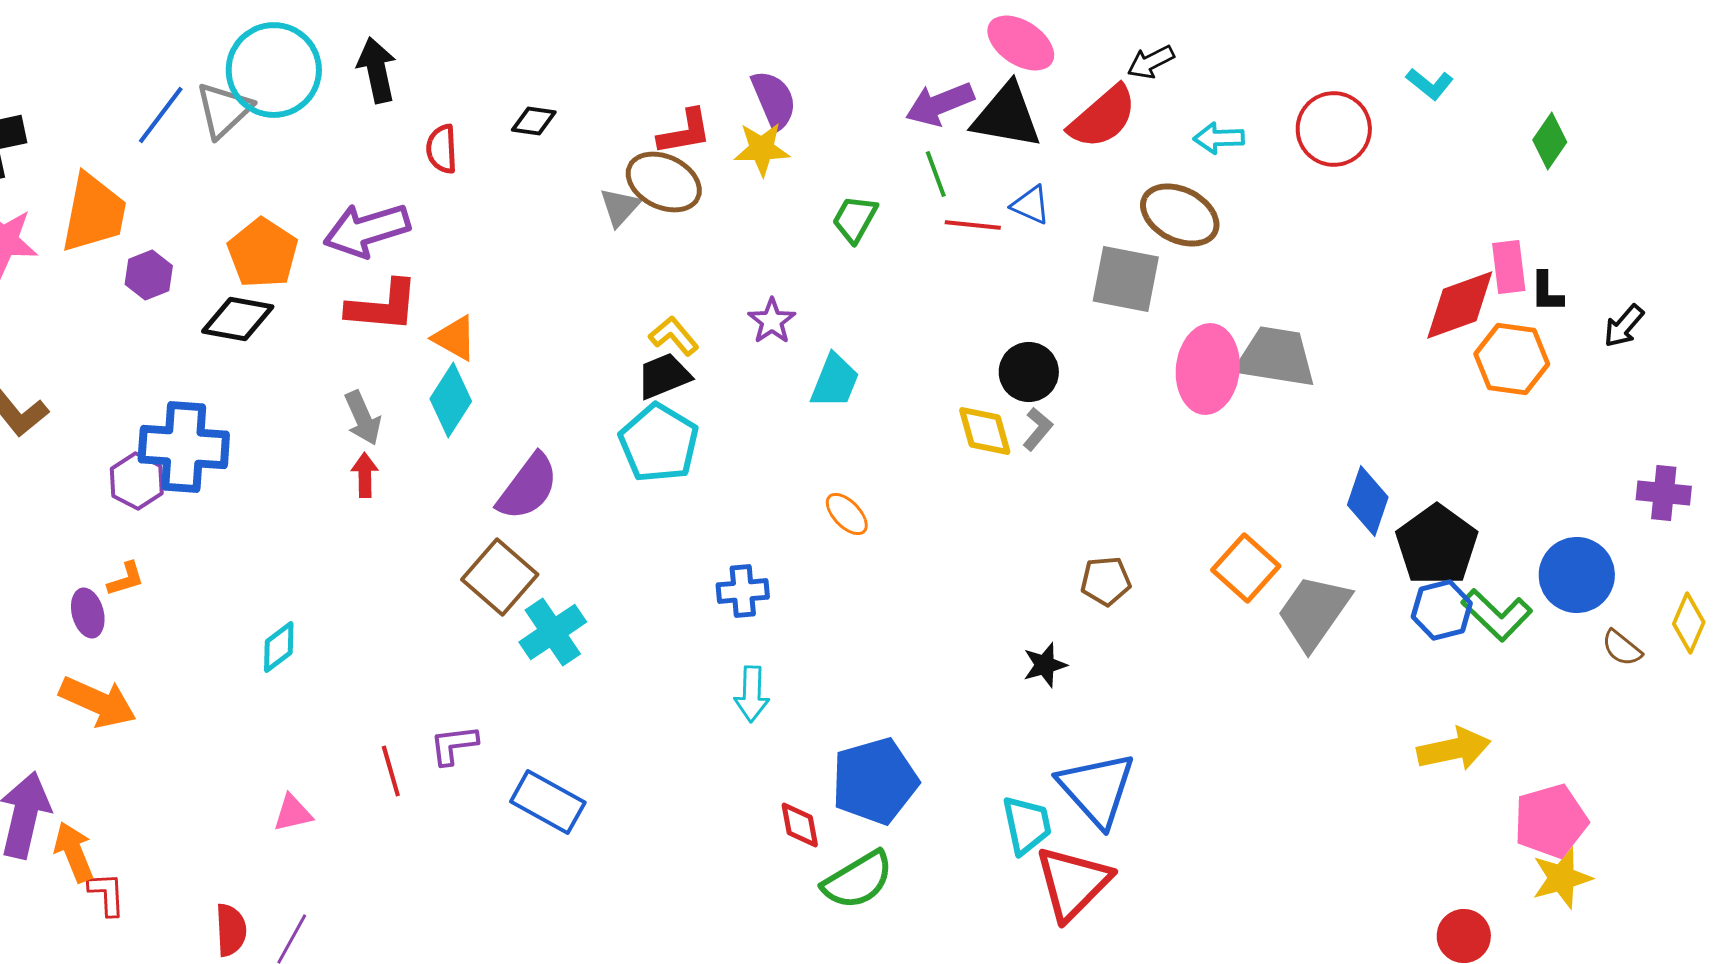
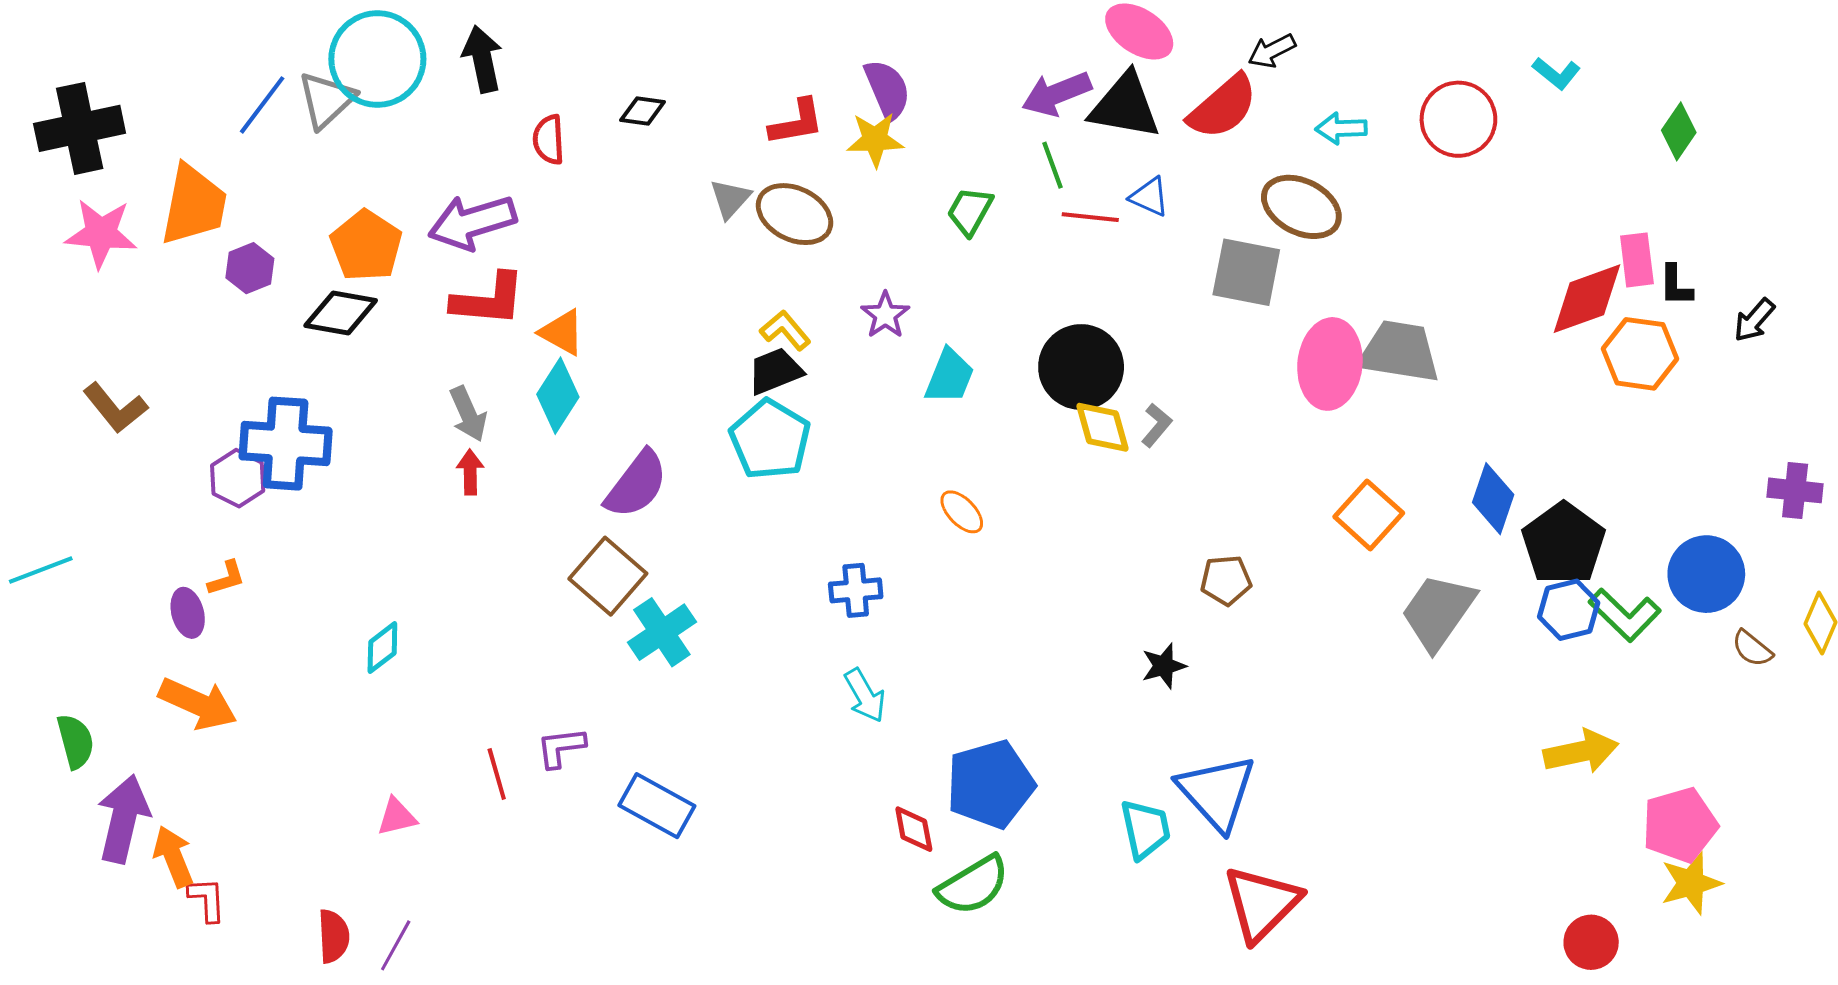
brown ellipse: (664, 182) -> (795, 214), moved
black circle: (1029, 372) -> (1081, 367), moved, size x1.4
orange square: (1246, 568) -> (1369, 515), moved
cyan arrow: (752, 694) -> (865, 695), turned -32
red triangle: (1073, 883) -> (1262, 904), moved

